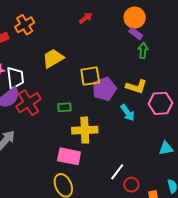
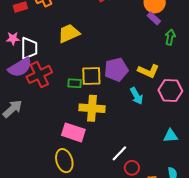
green arrow: (143, 51) -> (170, 37), moved
yellow square: (90, 76) -> (91, 76), moved

